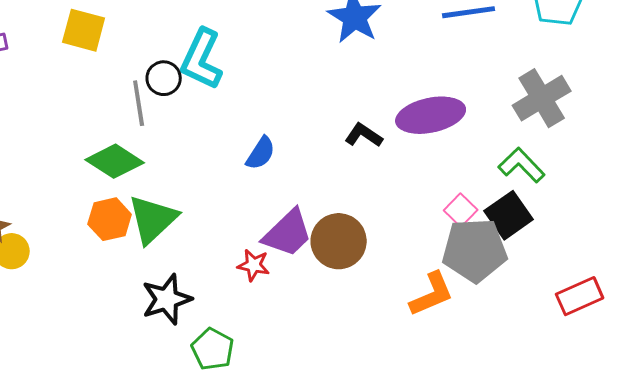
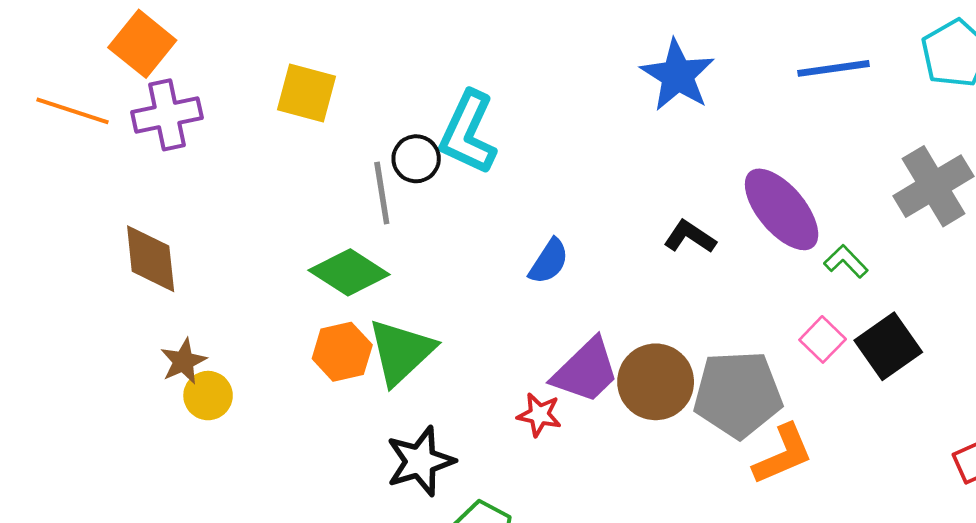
purple ellipse: (431, 115) -> (782, 209), turned 62
green L-shape: (522, 165) -> (846, 261), moved, size x0.7
gray pentagon: (475, 250) -> (738, 394), moved

